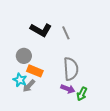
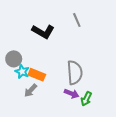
gray line: (66, 33) -> (77, 20), moved
gray circle: (24, 56) -> (14, 59), moved
cyan star: (20, 80) -> (22, 72), moved

